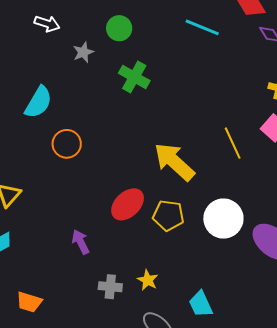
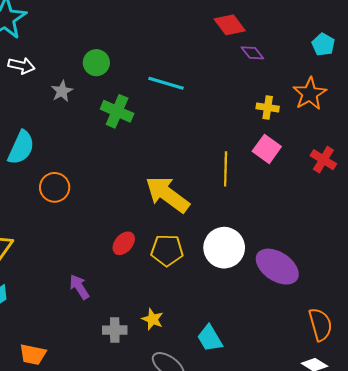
cyan line: (202, 27) -> (166, 83), moved
yellow line: (233, 143) -> (226, 169), turned 32
red ellipse: (128, 204) -> (124, 243), size x0.7

